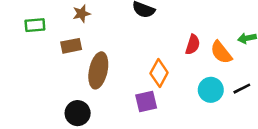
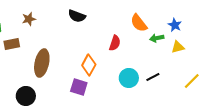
brown rectangle: (71, 46) -> (12, 44), moved
orange semicircle: (221, 52) -> (139, 23), moved
purple square: (146, 101) -> (79, 87), turned 30

